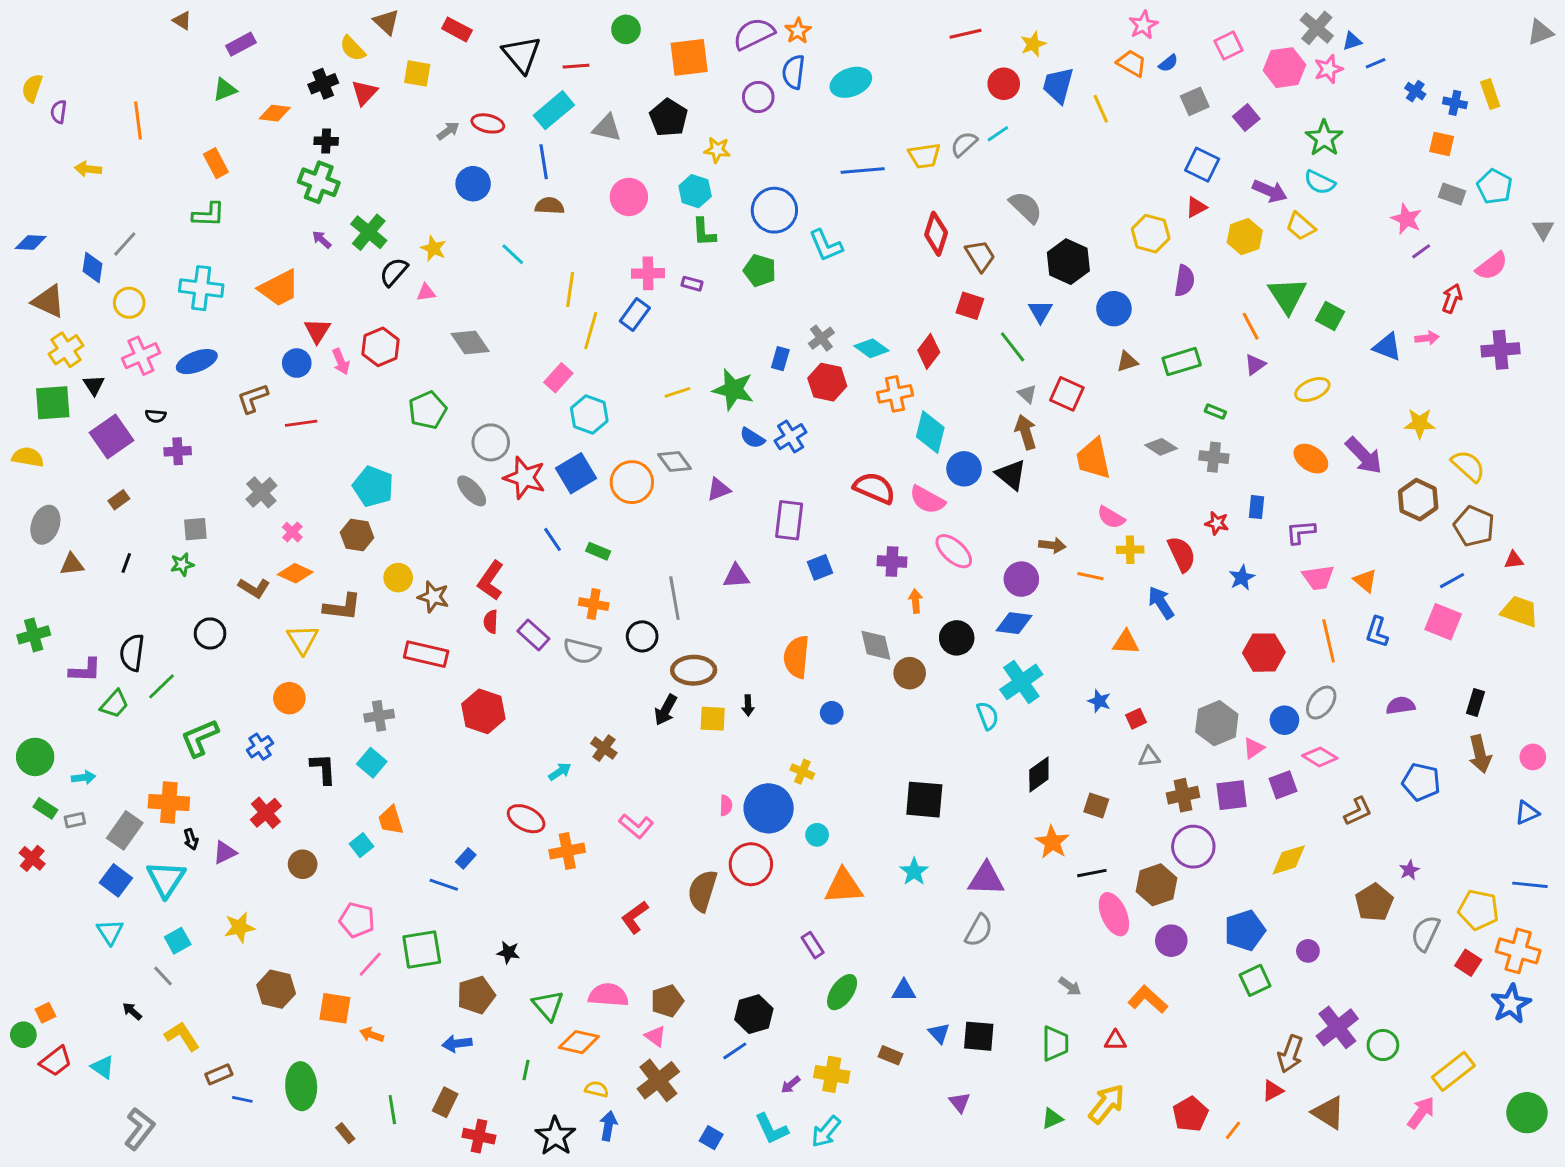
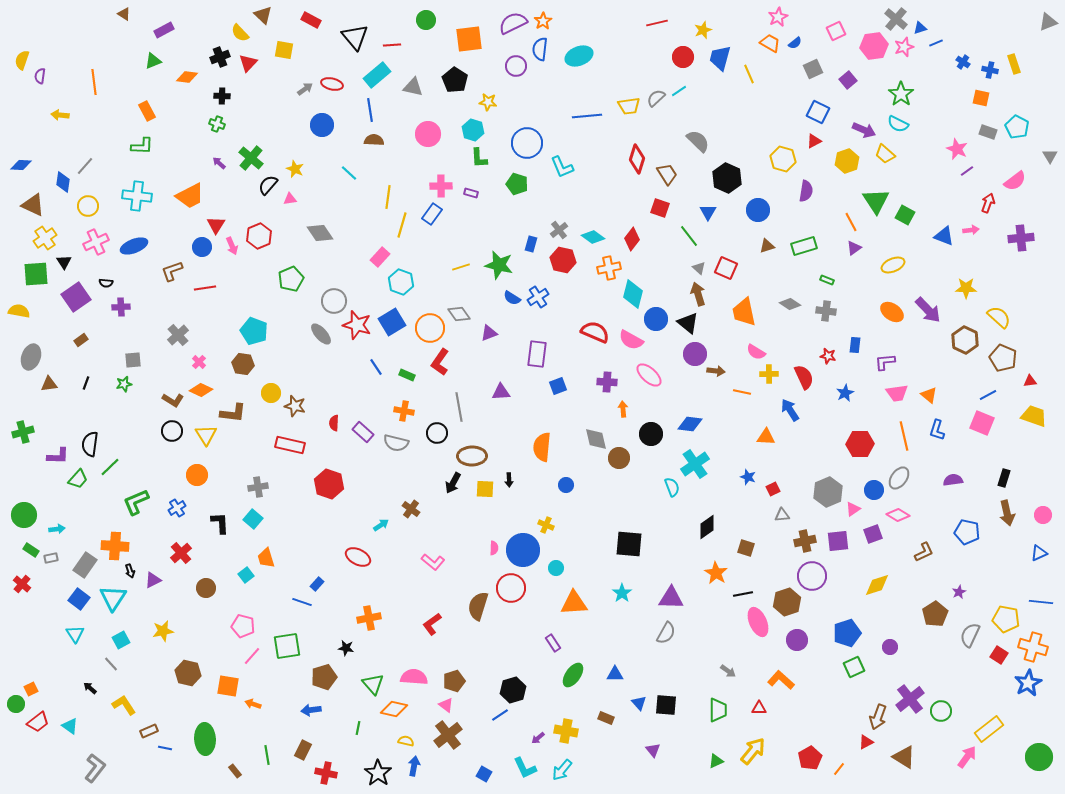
green cross: (319, 182) -> (217, 124), size x0.6
purple circle: (1021, 579) -> (695, 354), moved
red L-shape: (491, 581) -> (440, 362), moved
black circle: (210, 633) -> (172, 431), moved
orange cross: (567, 851) -> (369, 618), moved

